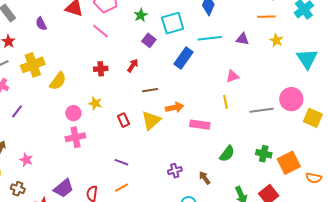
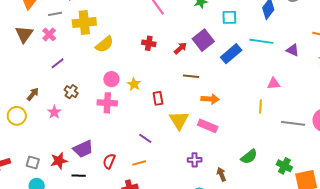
cyan square: (173, 23) -> (229, 17), size x0.7
purple square: (149, 40) -> (203, 40), moved, size x1.5
yellow star: (95, 103) -> (134, 84), moved
yellow triangle: (151, 121) -> (179, 120), moved, turned -35
pink rectangle: (200, 125) -> (208, 126), moved
brown cross: (18, 189) -> (71, 92), moved

